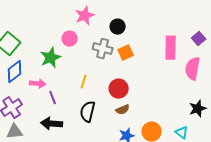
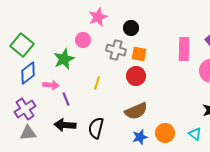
orange square: (126, 53) -> (139, 54), turned 35
red circle: (119, 89) -> (136, 76), moved
brown semicircle: (123, 110) -> (136, 111), size x1.6
black semicircle: (88, 112) -> (96, 128), moved

